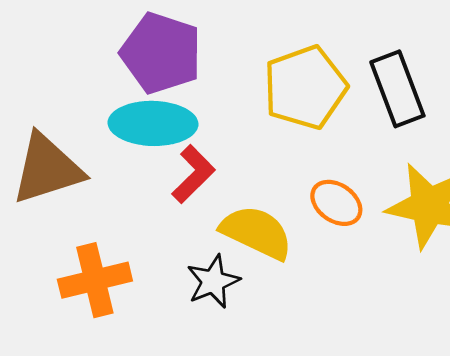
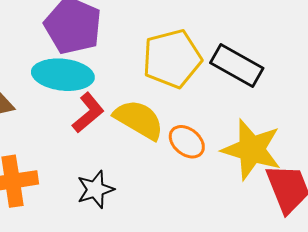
black rectangle: (397, 89) -> (237, 65), turned -45
yellow semicircle: (257, 232) -> (139, 120), moved

